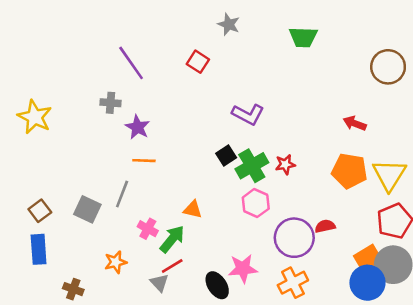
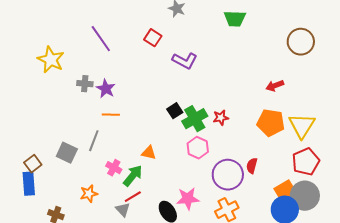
gray cross: (111, 103) -> (85, 84), moved
purple L-shape: (248, 114) -> (185, 61), moved
yellow star: (35, 117) -> (51, 60), moved
red arrow: (355, 123) -> (275, 86), turned -42
brown square: (40, 211) -> (33, 164), moved
red semicircle: (325, 226) -> (252, 166), turned -63

